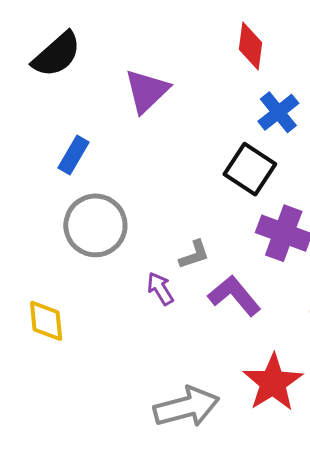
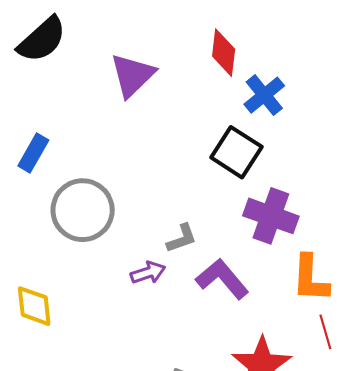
red diamond: (250, 46) -> (224, 53), moved
blue rectangle: (73, 155) -> (33, 153), moved
purple arrow: (160, 289) -> (148, 273), turned 104

